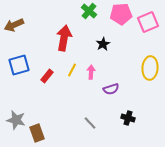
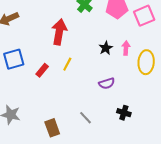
black star: (103, 44) -> (106, 48), moved
pink arrow: (91, 72) -> (126, 48), moved
brown rectangle: (37, 133) -> (52, 128), moved

